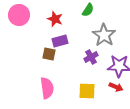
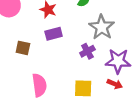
brown square: (49, 54) -> (23, 48), moved

